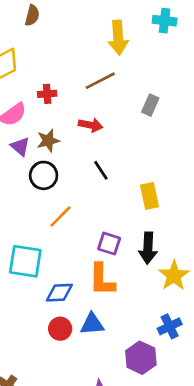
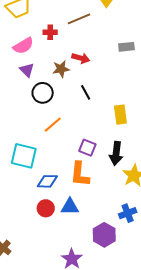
brown line: (100, 81) -> (79, 19), moved
gray rectangle: (150, 105) -> (126, 47), turned 56
brown star: (48, 141) -> (61, 69), moved

